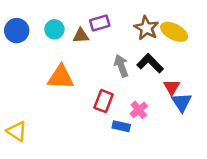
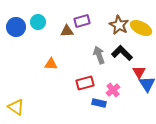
cyan circle: (54, 29) -> (38, 22), moved
orange triangle: (61, 77) -> (51, 64), size x0.6
red rectangle: (104, 101) -> (85, 83), turned 54

